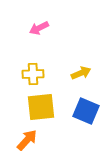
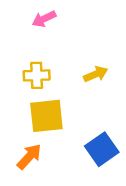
blue square: (86, 111) -> (102, 149), moved, turned 32

